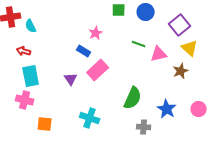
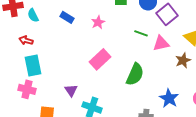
purple square: (180, 25) -> (167, 14), moved
blue rectangle: (84, 51) -> (67, 17), moved
purple triangle: (71, 79) -> (71, 90), moved
green semicircle: (133, 98) -> (135, 74), moved

